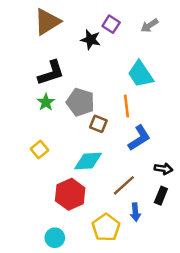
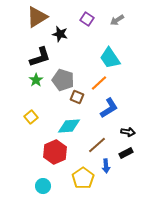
black star: (91, 40) -> (60, 34), moved
orange line: (126, 106) -> (99, 83), turned 54
black rectangle: (161, 196) -> (126, 153), turned 40

